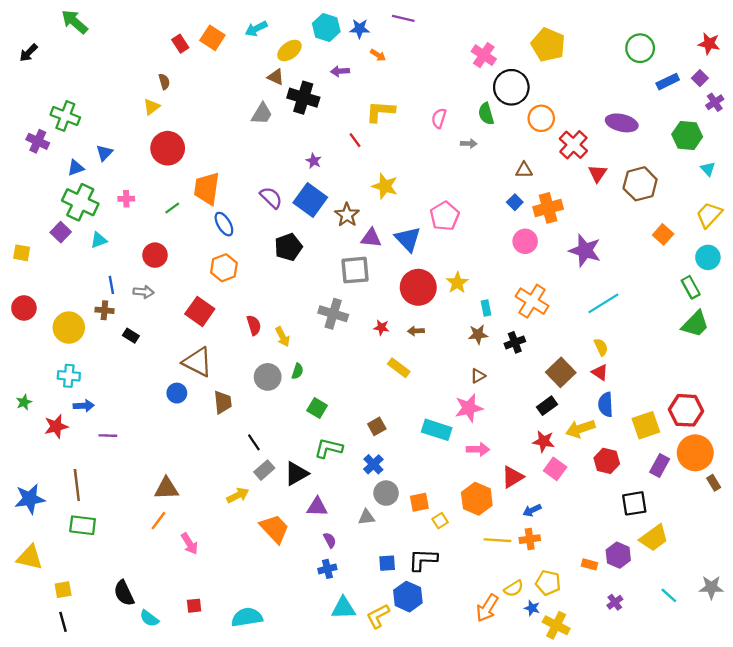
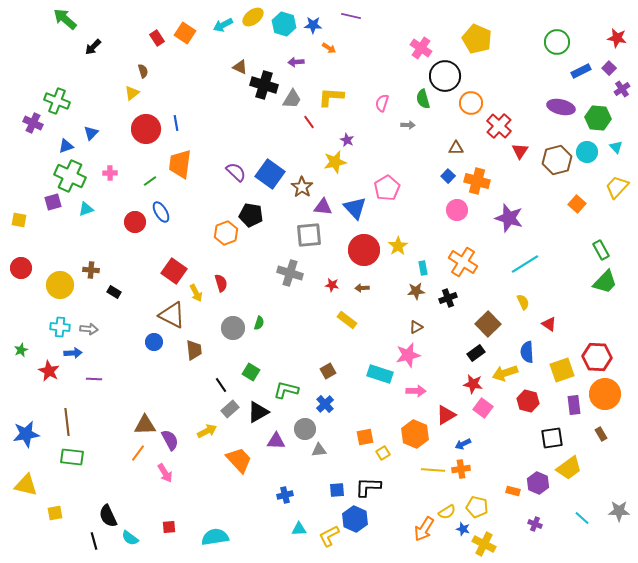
yellow ellipse: (289, 50) -> (253, 17), moved
black arrow: (29, 53) -> (93, 47), moved
gray trapezoid: (262, 114) -> (292, 99), moved
purple ellipse: (622, 123) -> (561, 107), moved
purple star: (314, 161) -> (347, 140), moved
yellow star: (385, 186) -> (335, 162), turned -30
orange cross: (548, 208) -> (477, 181), turned 30
blue ellipse: (224, 224) -> (161, 212), moved
purple square: (61, 232) -> (53, 202), turned 30
black pentagon: (288, 247) -> (251, 215), turned 30
cyan circle: (708, 257) -> (587, 152), moved
orange hexagon: (224, 268) -> (226, 233), moved
blue line: (111, 285) -> (176, 123), moved
gray arrow: (143, 292) -> (89, 329), moved
yellow arrow: (283, 337) -> (196, 293), moved
red triangle: (600, 372) -> (549, 324), moved
green square: (317, 408) -> (251, 372), moved
red star: (56, 426) -> (49, 371), turned -30
purple rectangle: (660, 465) -> (574, 405), turned -36
brown rectangle: (714, 483) -> (601, 434), moved
gray circle: (386, 493) -> (305, 429), moved
purple semicircle: (330, 540) -> (170, 440), moved, size x1.5
purple cross: (615, 602) -> (535, 524), turned -32
cyan triangle: (344, 608) -> (299, 529), size x0.7
black line: (63, 622) -> (94, 541), moved

